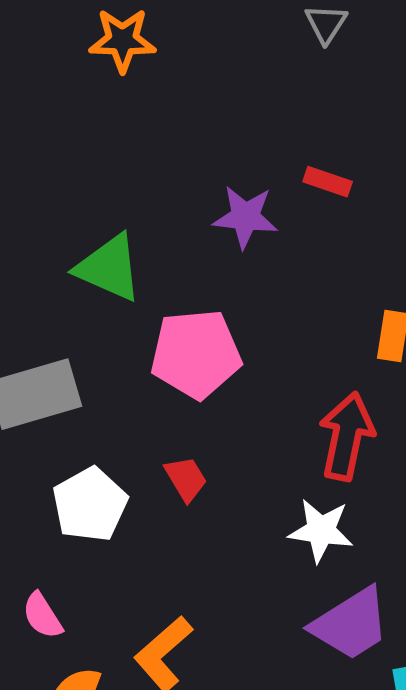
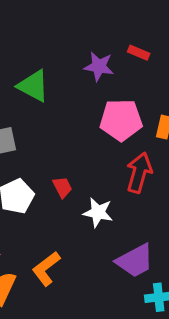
pink pentagon: (196, 354) -> (121, 120), moved
white star: (321, 530) -> (98, 213), moved

